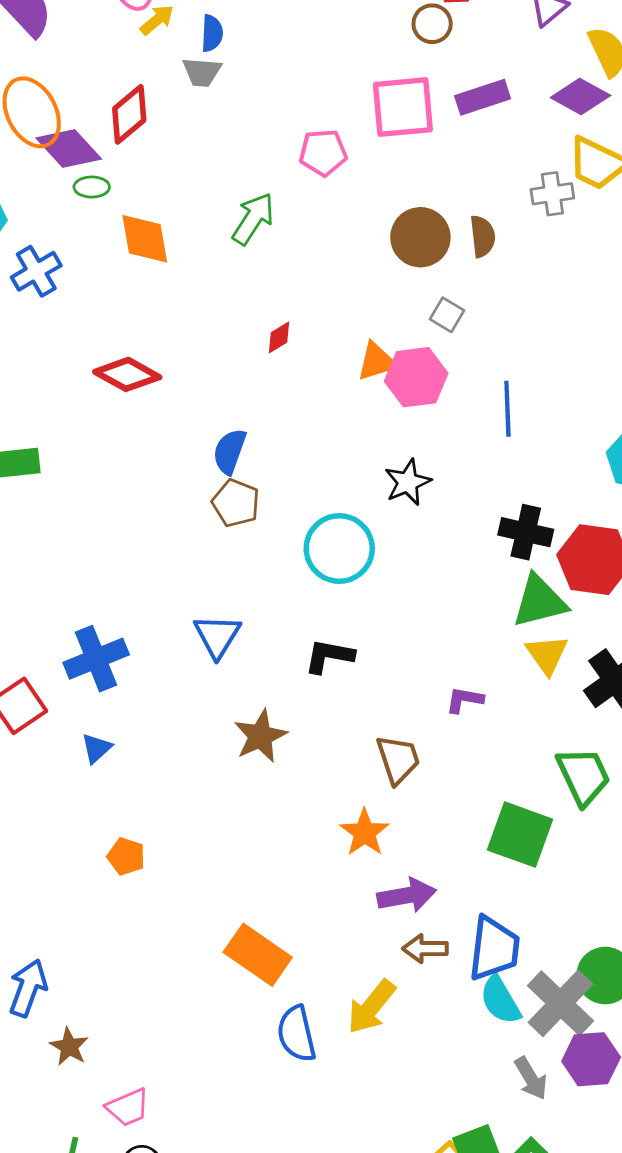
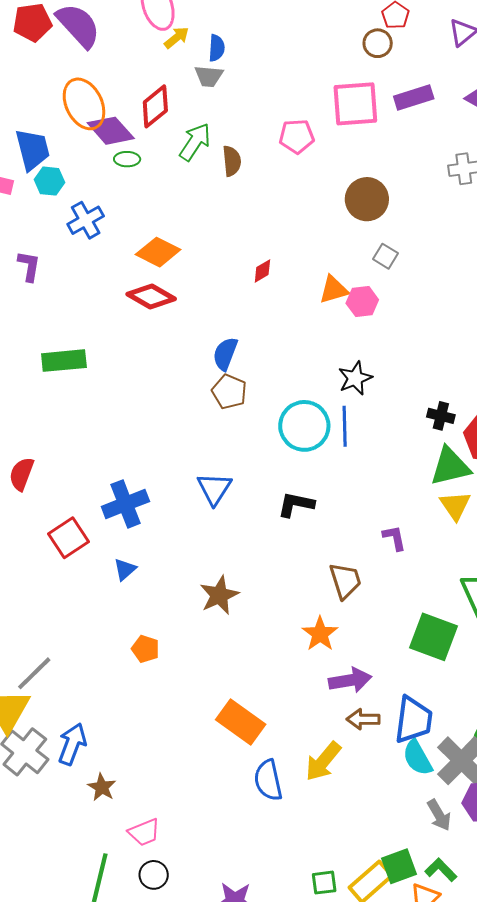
green arrow: (253, 219) -> (195, 142), moved
brown semicircle: (483, 236) -> (232, 161), moved
orange diamond: (145, 239) -> (158, 252), moved, turned -54
pink hexagon: (416, 377) -> (362, 301), size x0.7
blue line: (507, 409) -> (345, 426), moved
black cross: (526, 532) -> (441, 416), size x0.7
purple L-shape: (464, 700) -> (394, 538), turned 68
brown star: (260, 736) -> (219, 595), moved

